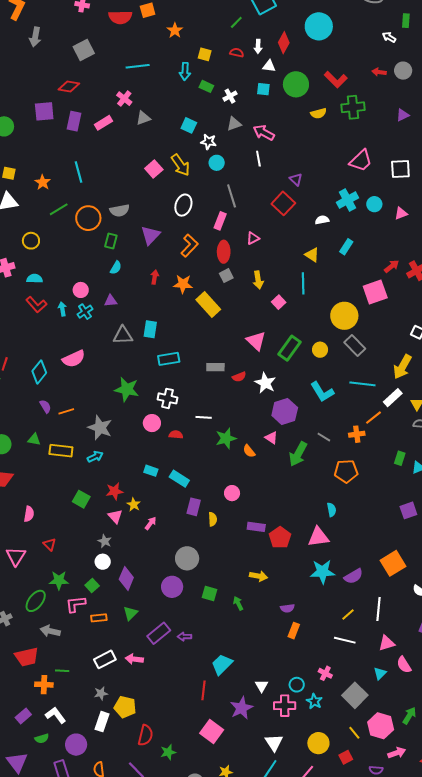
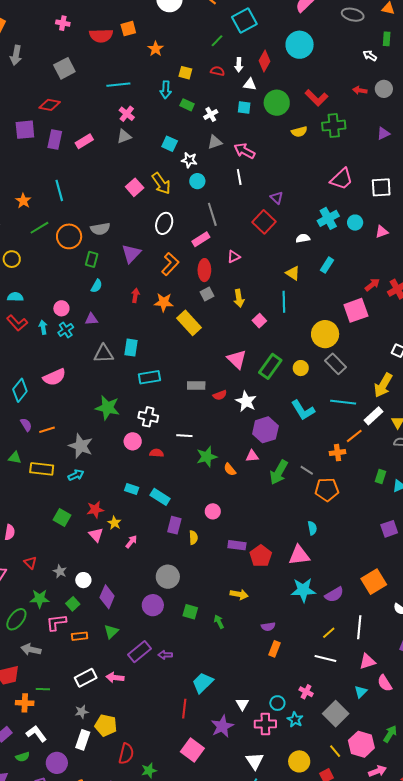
pink cross: (124, 99) -> (127, 114), moved
pink rectangle: (220, 221) -> (201, 239), turned 36
gray line: (324, 437) -> (307, 470), moved
pink triangle: (271, 438) -> (252, 456), turned -40
gray star: (105, 541) -> (60, 571), moved

